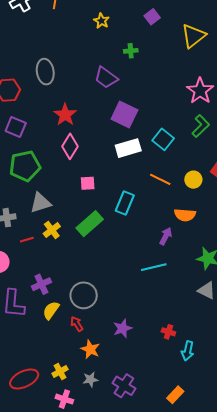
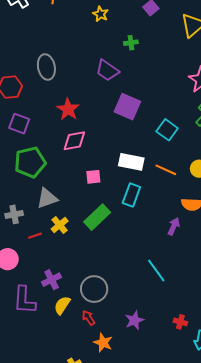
pink diamond: (70, 146) -> (74, 141), turned 50
white rectangle: (128, 148) -> (131, 162), moved, turned 30
cyan line: (154, 267) -> (156, 270), moved, turned 70

